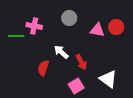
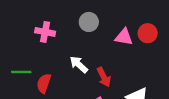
green line: (16, 36) -> (21, 72), moved
red semicircle: (43, 68) -> (44, 83), moved

